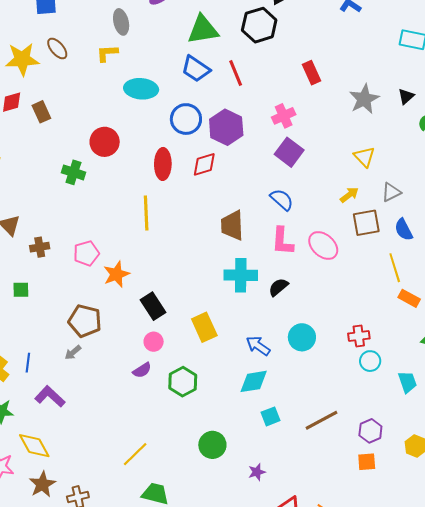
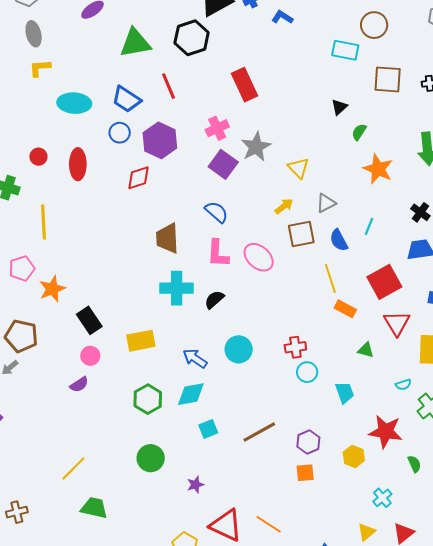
gray ellipse: (121, 22) -> (34, 34), moved
blue trapezoid: (196, 69) -> (126, 99), moved
red rectangle: (312, 73) -> (245, 85), size x1.4
gray star: (364, 99) -> (256, 147), moved
blue circle: (186, 119) -> (120, 133), size x0.7
red circle: (105, 142) -> (38, 157), size x0.6
red ellipse: (163, 164) -> (78, 164), moved
yellow line: (146, 213) -> (43, 222), moved
yellow rectangle: (204, 327) -> (141, 341), turned -76
green hexagon: (183, 382) -> (148, 399), moved

